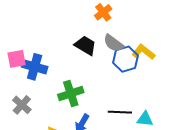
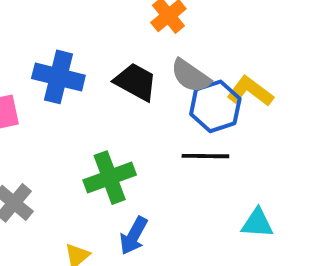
blue cross: (35, 67) -> (58, 77), moved
black line: (120, 112) -> (205, 156), moved

